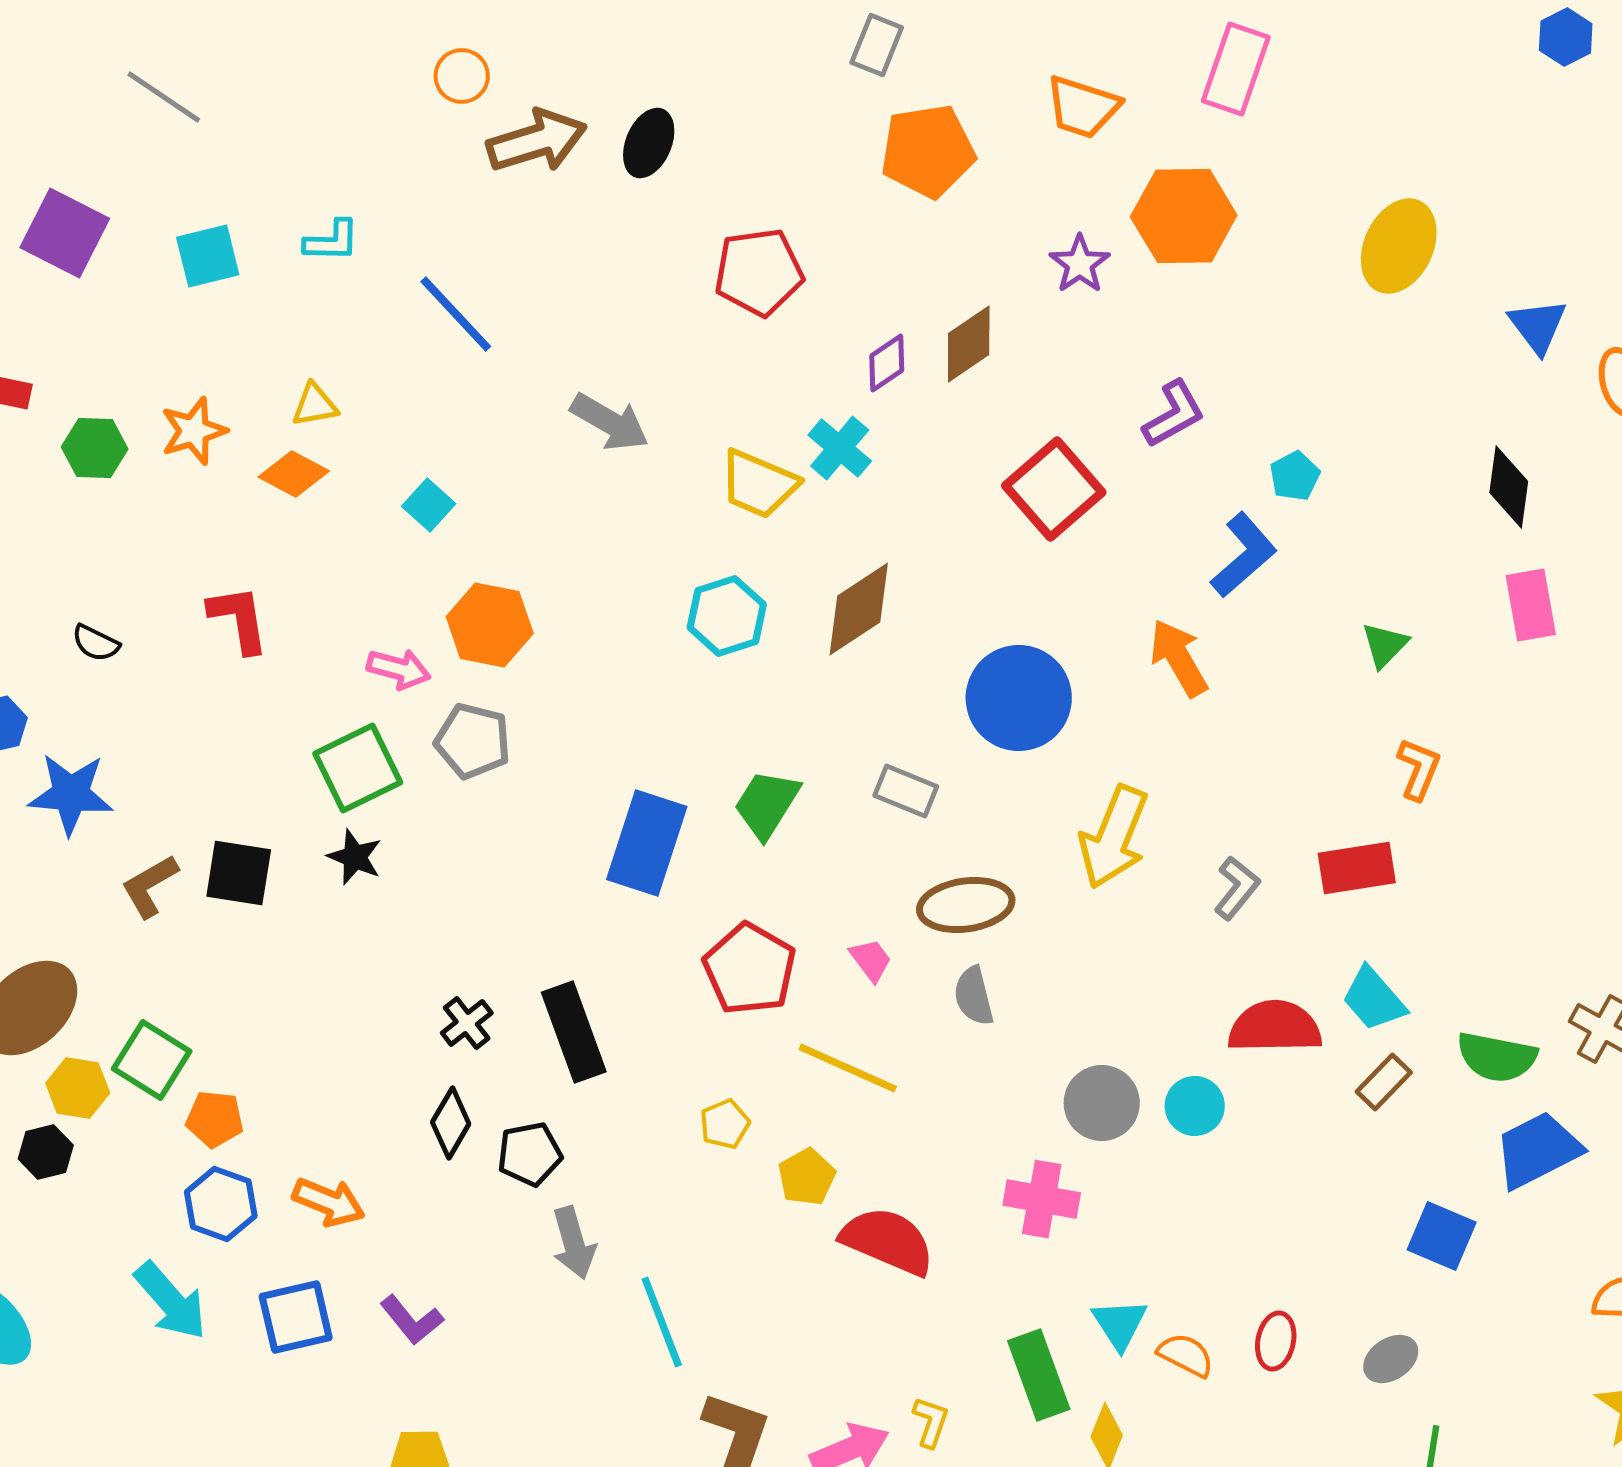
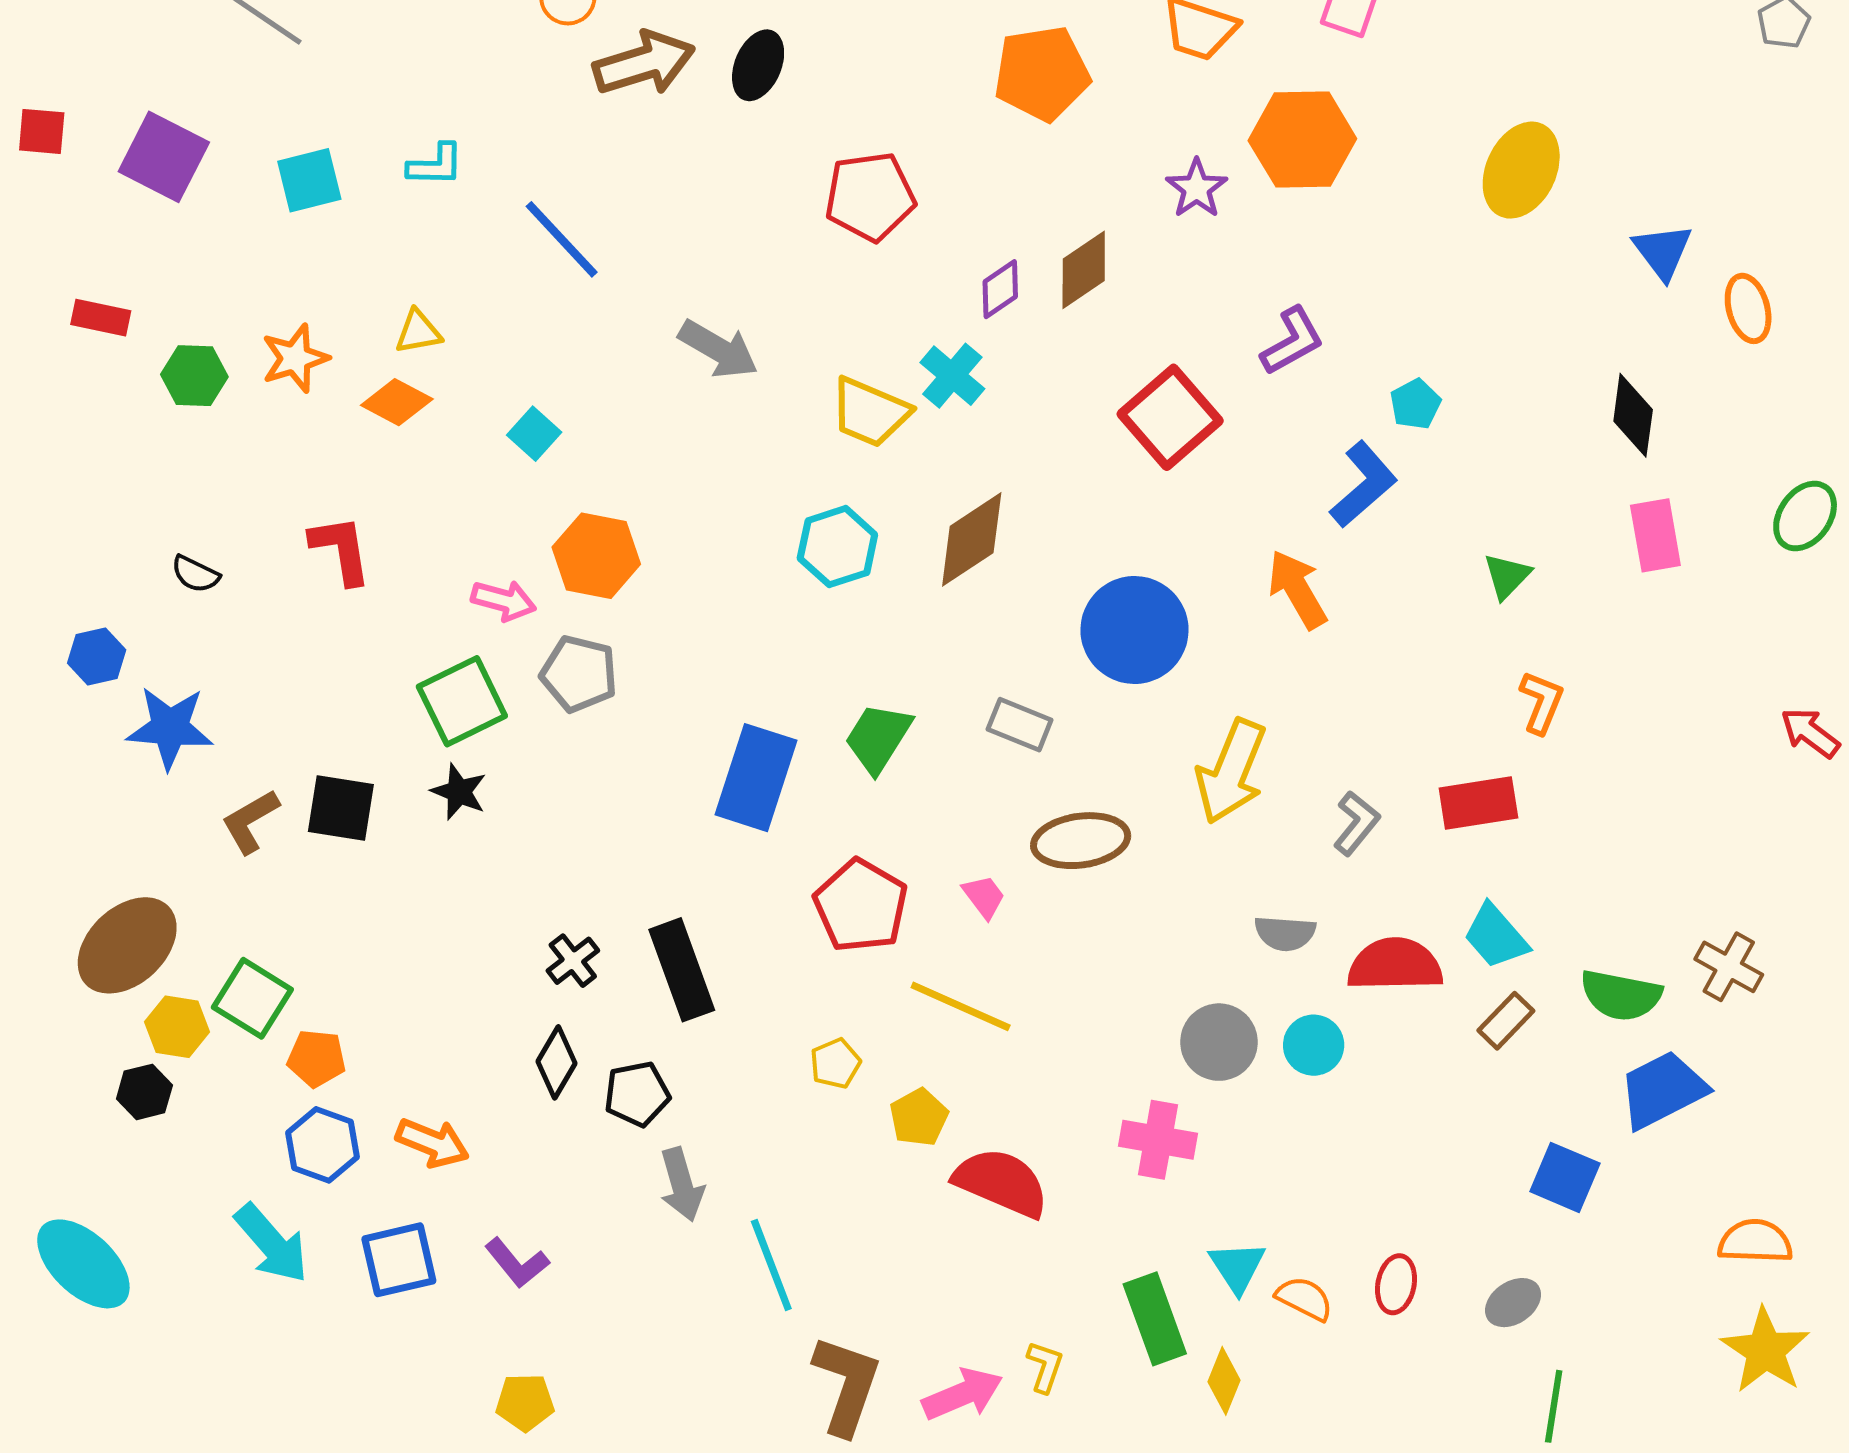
gray semicircle: (974, 996) -> (1285, 933), moved, turned -72

